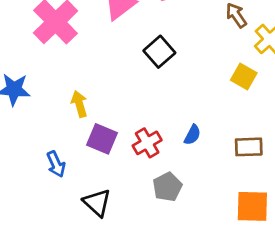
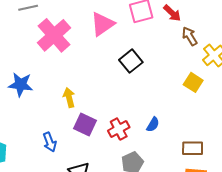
brown rectangle: (249, 147) -> (193, 148), moved

